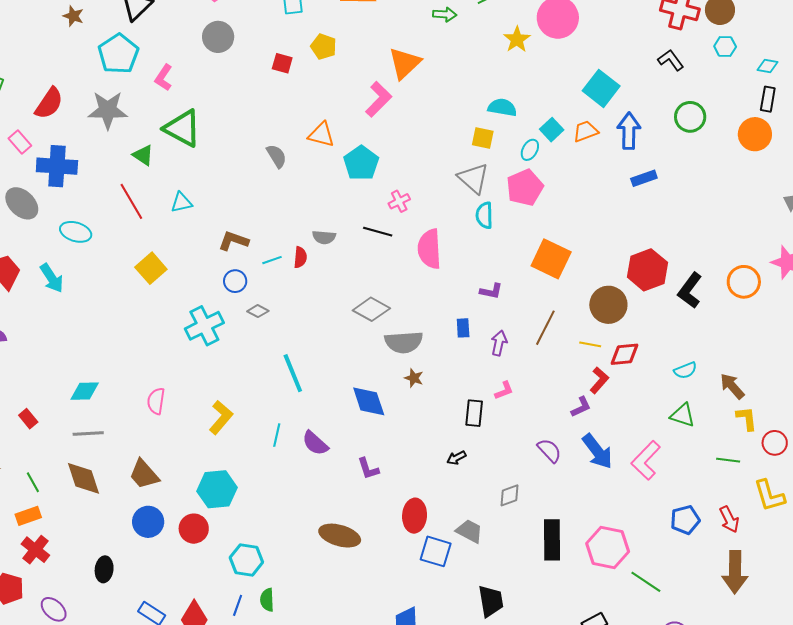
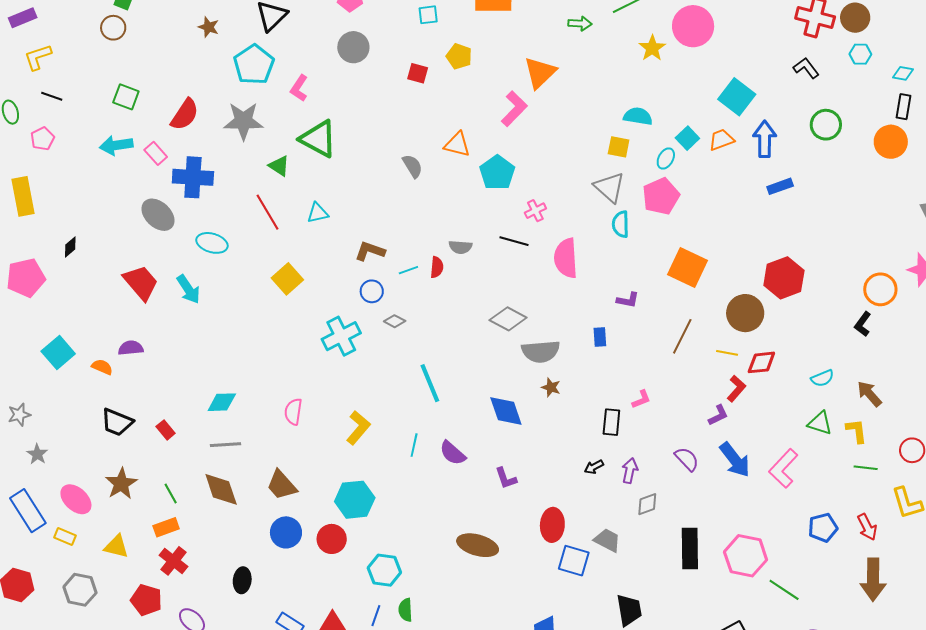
black L-shape: (690, 290) -> (863, 324), moved, size x0.7
purple arrow: (499, 343) -> (630, 471), moved
yellow L-shape: (747, 418) -> (856, 431), moved

